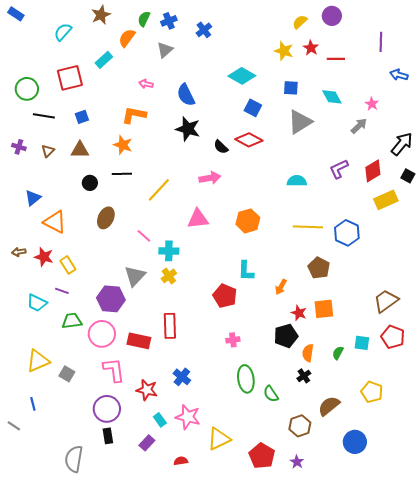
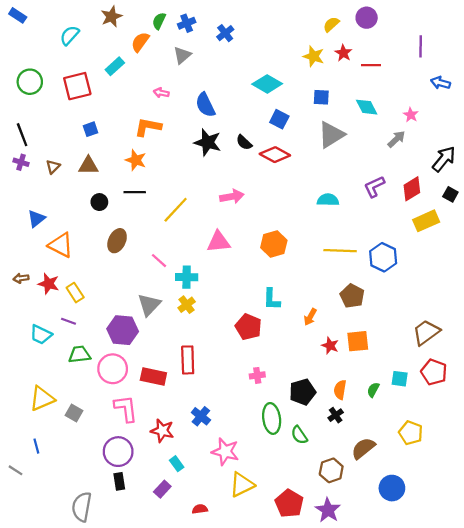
green circle: (27, 89) -> (30, 82), moved
black line: (44, 116) -> (22, 135), moved, turned 60
black semicircle: (221, 147) -> (244, 142), moved
black pentagon: (286, 336) -> (303, 392), moved
pink star: (188, 417) -> (225, 452), moved
purple star: (297, 462) -> (328, 510), size x1.6

